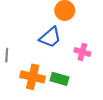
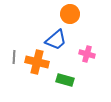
orange cross: (33, 77) -> (37, 62), moved

